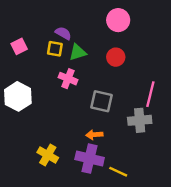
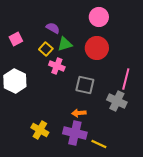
yellow square: (55, 49) -> (46, 49), moved, turned 32
red circle: (116, 57) -> (97, 48), size x1.5
gray cross: (140, 120) -> (117, 101), turned 30

